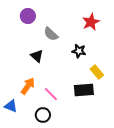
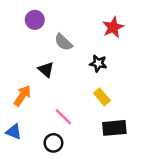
yellow rectangle: (97, 72) -> (102, 97), moved
orange arrow: (28, 86) -> (22, 96), moved
black rectangle: (84, 90) -> (114, 128), moved

